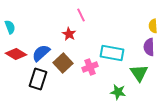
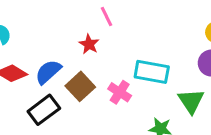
pink cross: (90, 67) -> (120, 92), turned -35
black rectangle: (38, 79) -> (44, 110), turned 35

